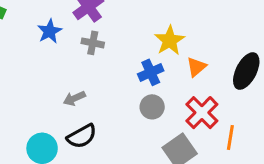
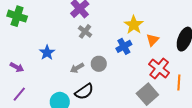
blue star: (50, 31) -> (47, 53), moved
gray cross: (93, 43) -> (85, 31), turned 32
gray circle: (152, 107) -> (99, 64), moved

